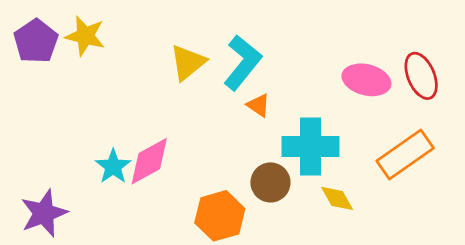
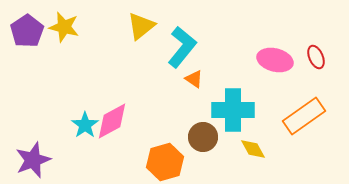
yellow triangle: (188, 63) -> (141, 26), moved
red ellipse: (421, 76) -> (316, 57), size x0.7

